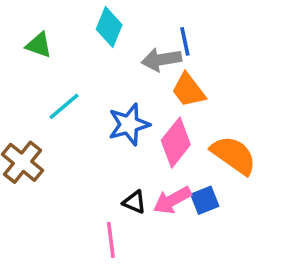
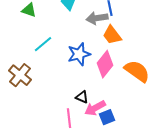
pink arrow: (172, 200) -> (95, 108), moved
blue square: (205, 200) -> (107, 117), moved

